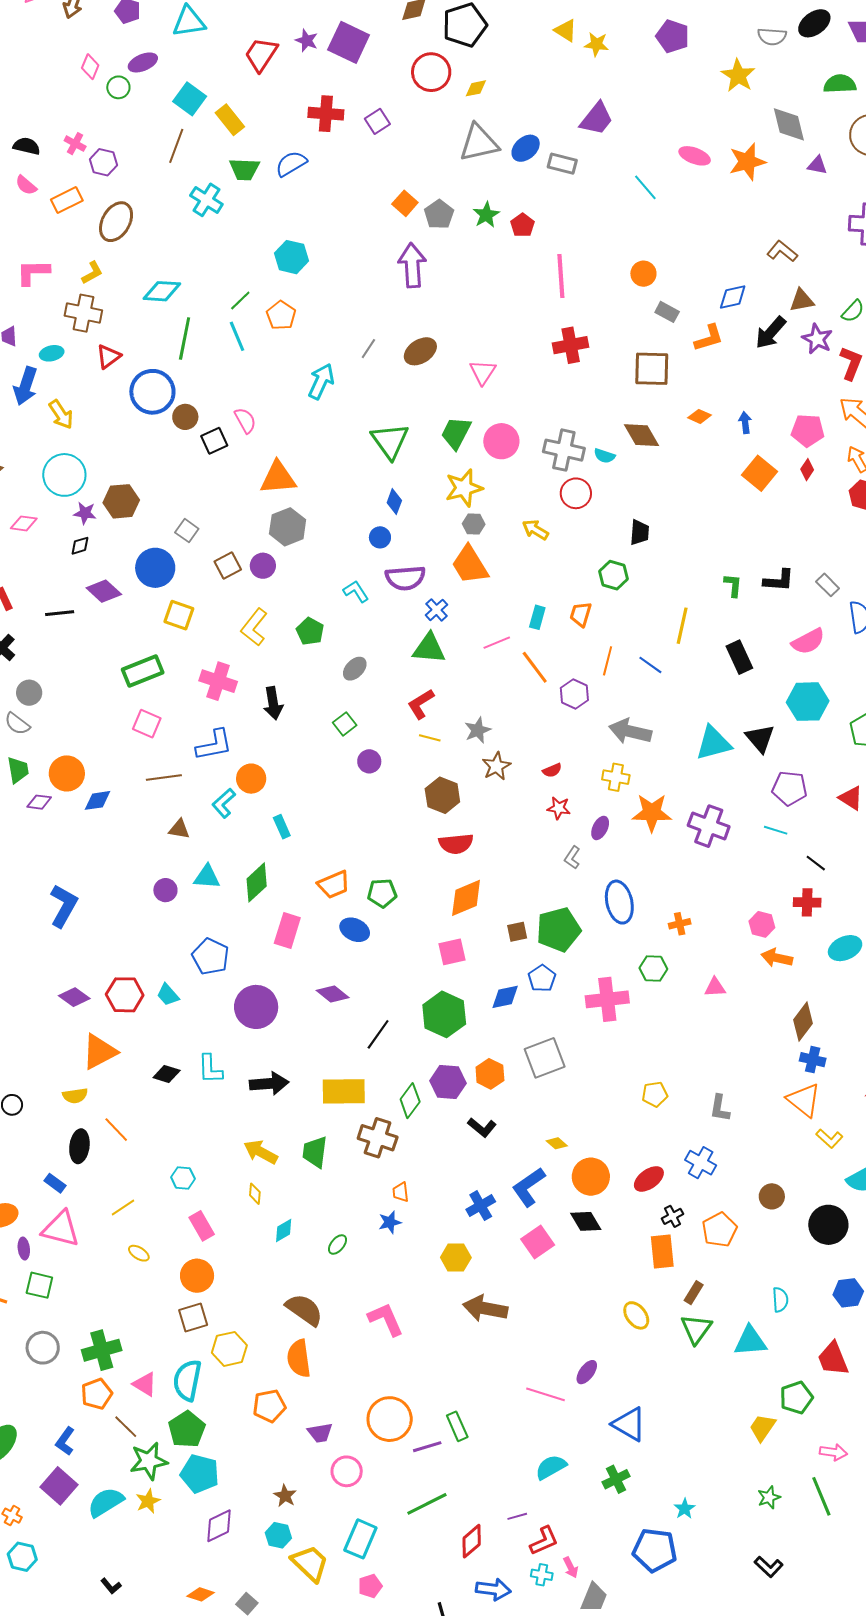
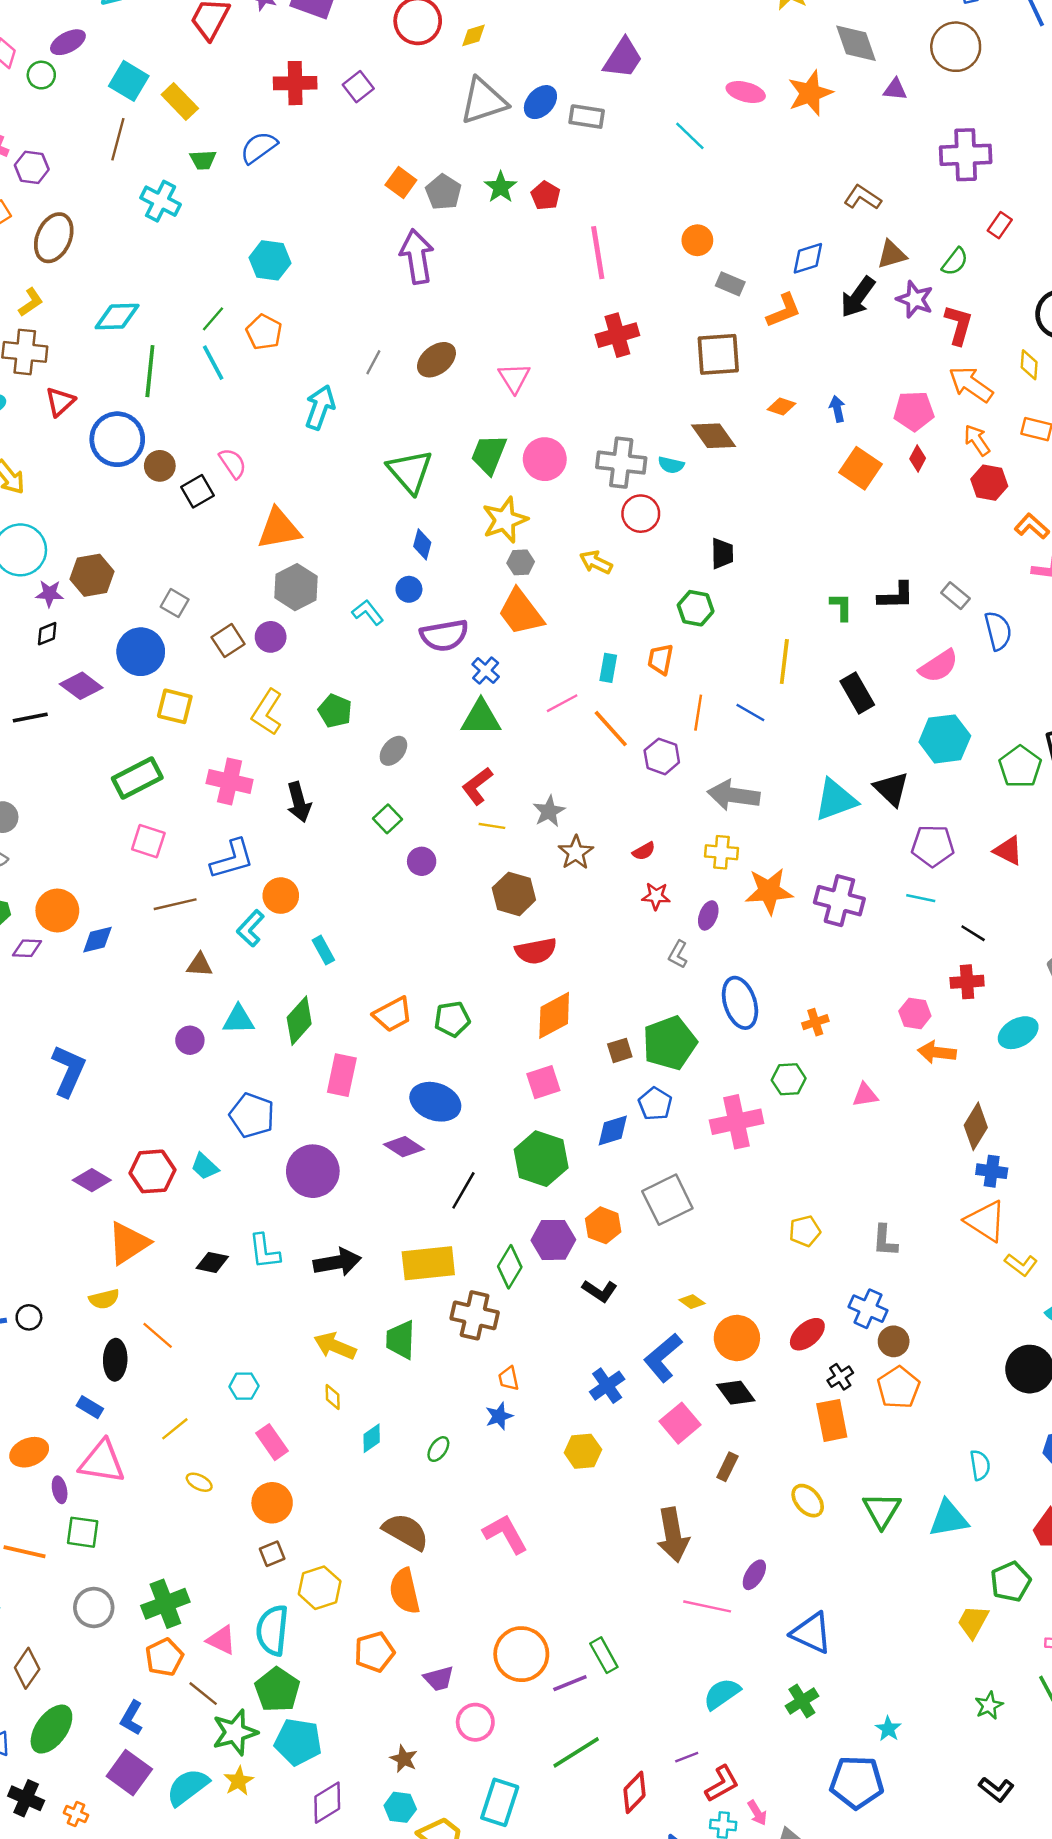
green trapezoid: (244, 169) -> (203, 160), size x0.7
cyan L-shape: (356, 591) -> (368, 612), moved
blue ellipse: (355, 930) -> (435, 1102), moved, size x1.4
brown circle: (772, 1196) -> (894, 1341), moved
brown rectangle: (694, 1293) -> (727, 1467), moved
brown arrow: (485, 1308) -> (673, 1535), moved, turned -105
brown square: (193, 1317) -> (272, 1554), size x0.7

